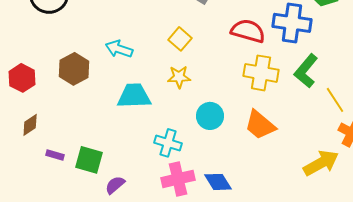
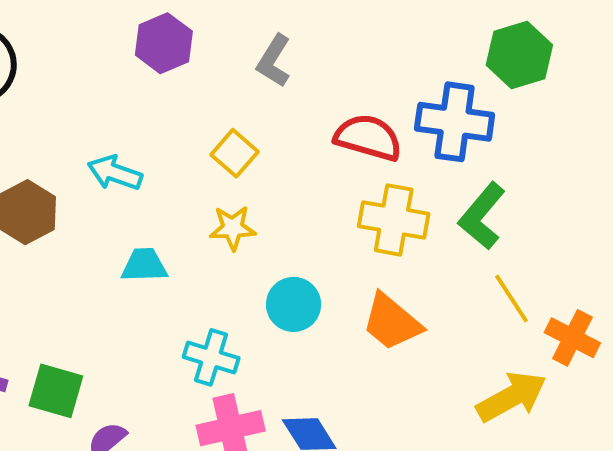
cyan trapezoid: (134, 96) -> (144, 265), size x0.7
yellow line: (335, 100) -> (512, 299), moved

